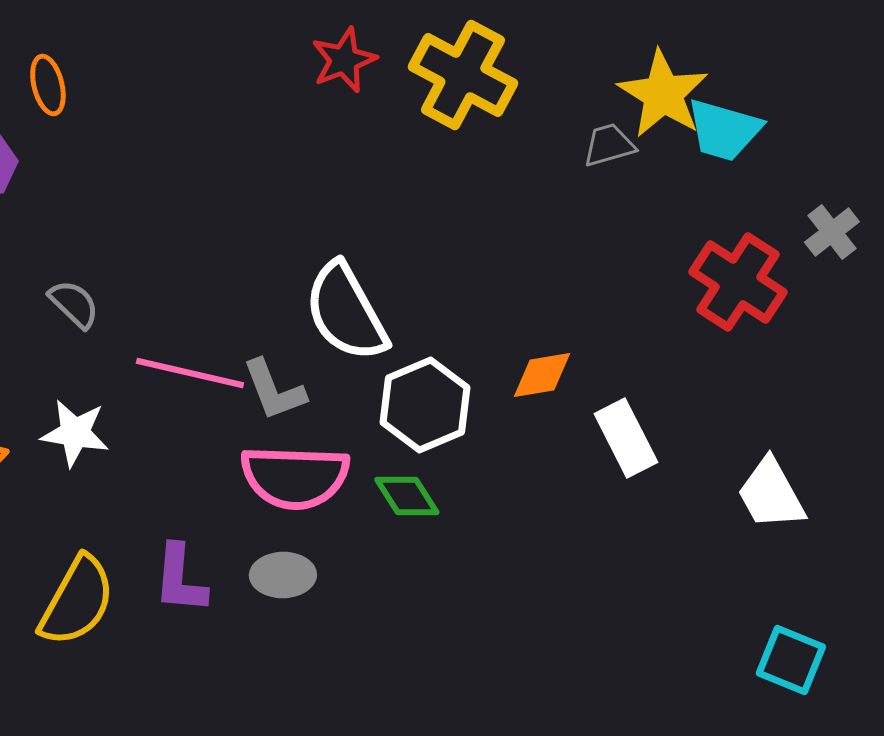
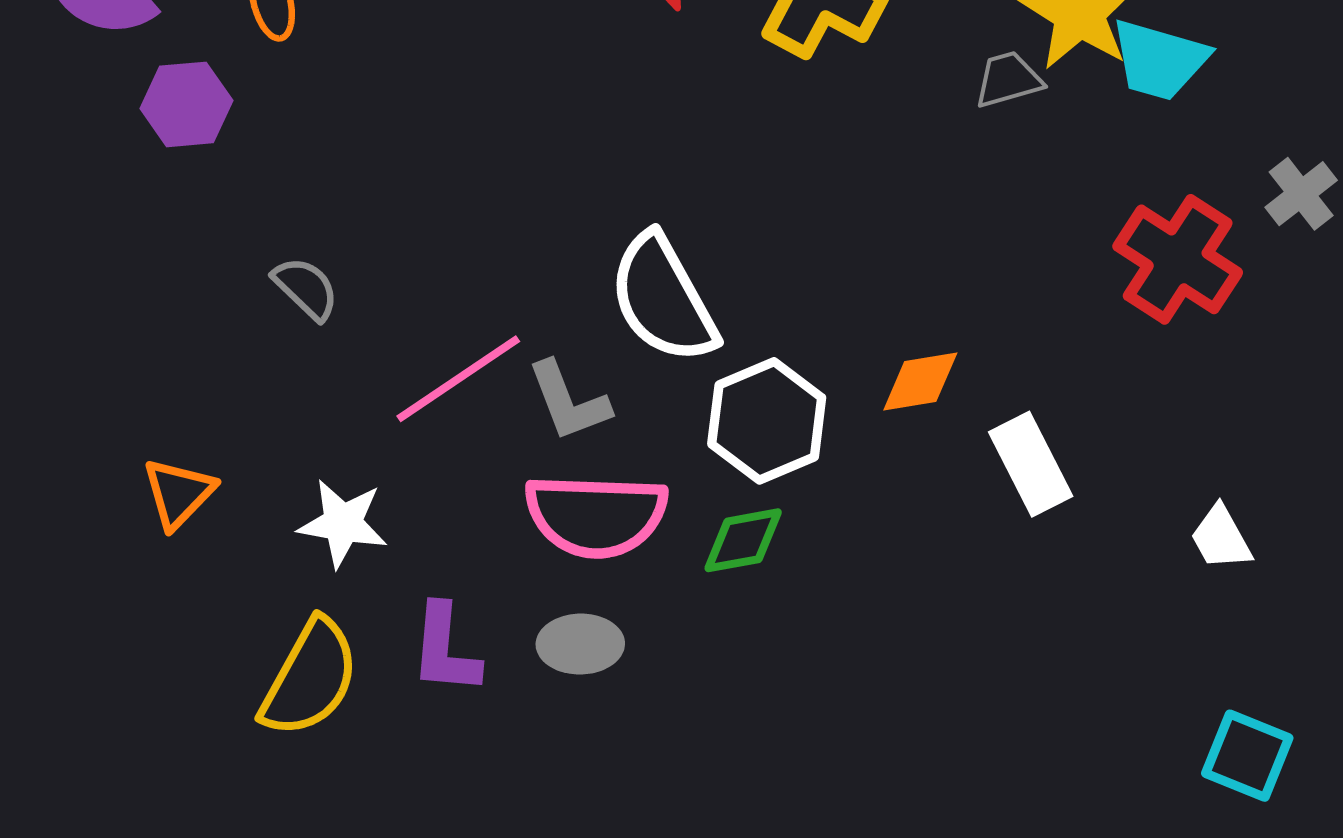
pink line: (190, 373) -> (458, 379), turned -47
white star: (75, 433) -> (343, 523), moved
white trapezoid: (771, 494) -> (1221, 538), size x0.7
green diamond: (407, 496) -> (743, 540), turned -68

